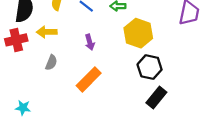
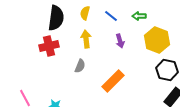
yellow arrow: (47, 32) -> (86, 39), moved, turned 84
purple arrow: (90, 42) -> (120, 41), moved

